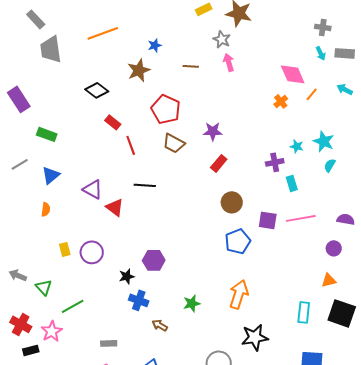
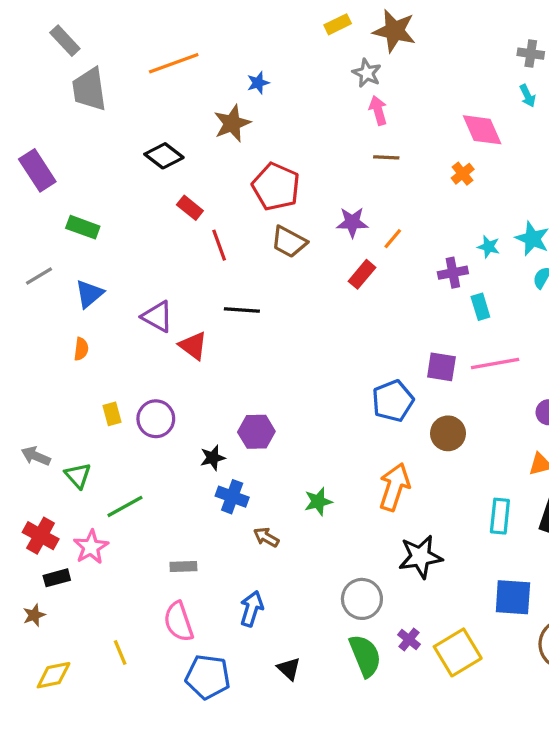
brown line: (191, 66) -> (386, 157), moved
orange line: (312, 94) -> (393, 239), moved
brown circle: (232, 202) -> (448, 433), moved

